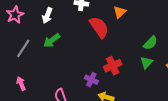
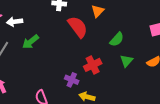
white arrow: (47, 16) -> (15, 22), moved, turned 63
green semicircle: (150, 43) -> (117, 39), moved

